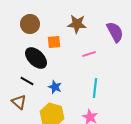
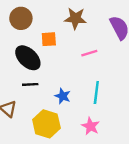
black line: (27, 81) -> (30, 84), moved, turned -32
blue star: (55, 87) -> (63, 96), moved

